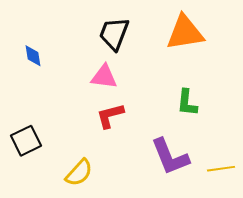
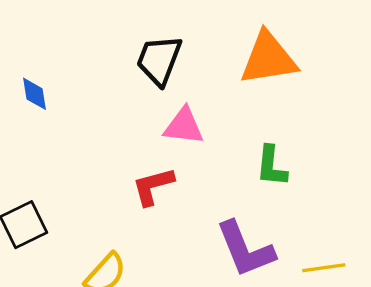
pink triangle: (104, 77) -> (184, 126), moved

